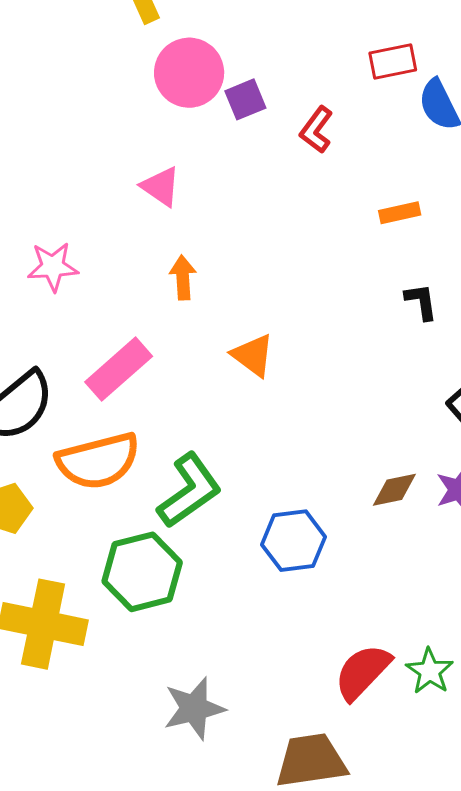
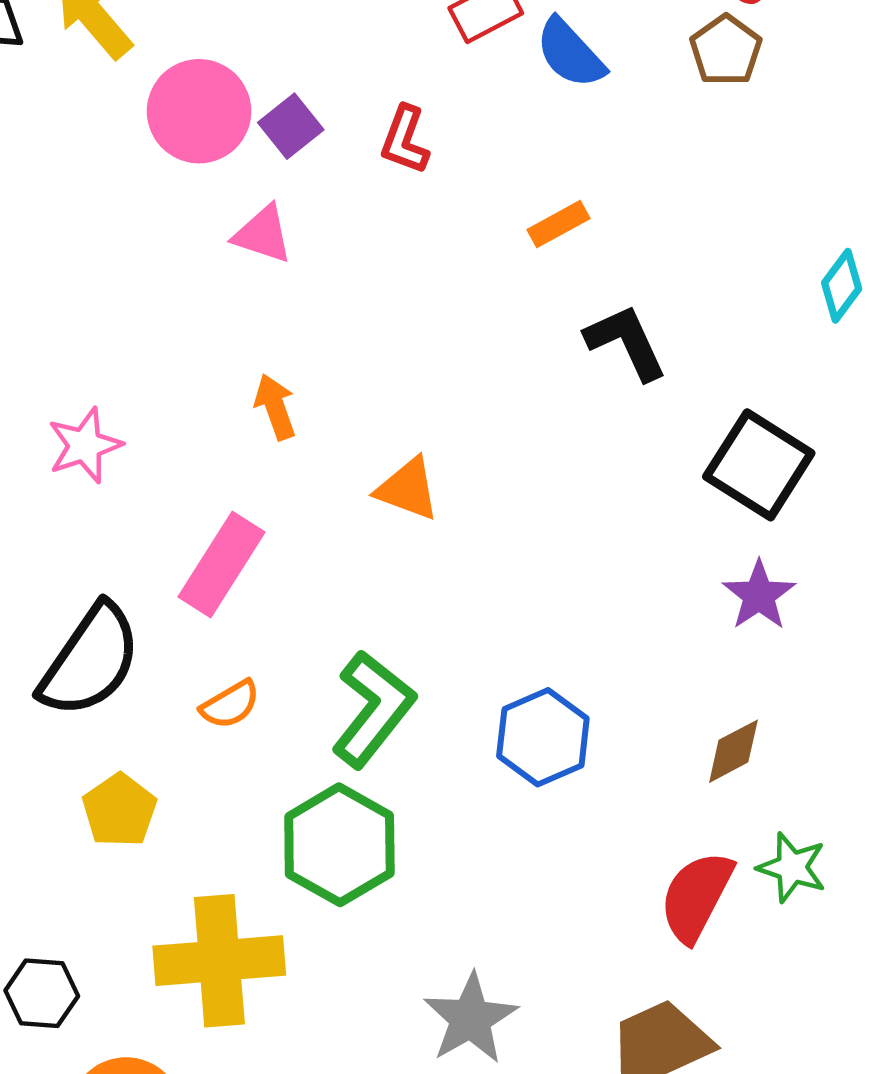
pink triangle: (161, 187) -> (263, 234), moved
black L-shape: (421, 302) -> (626, 342), size x1.5
orange semicircle: (98, 461) -> (230, 704), size x0.5
brown diamond: (394, 490) -> (733, 751), moved

